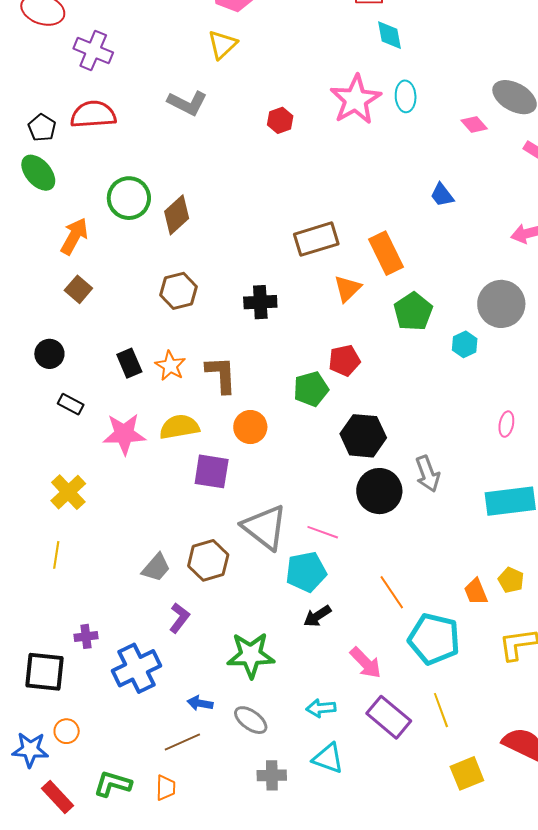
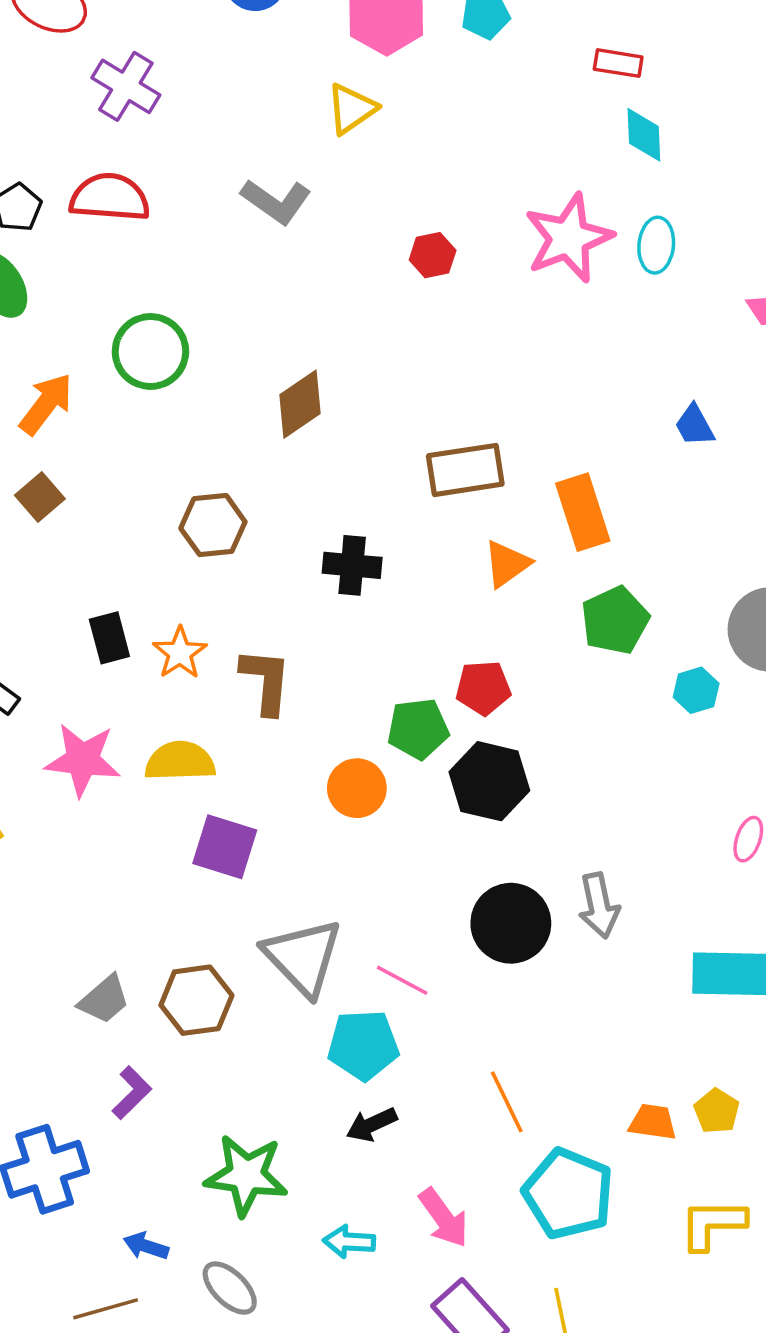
brown diamond: (177, 215) -> (300, 404), moved
orange circle: (250, 427) -> (357, 788), moved
black hexagon: (363, 436) -> (489, 781), moved
orange trapezoid: (476, 592) -> (653, 1122), turned 112
cyan arrow: (321, 708) -> (349, 1242), moved

